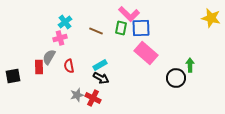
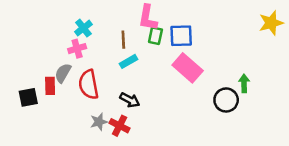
pink L-shape: (129, 14) -> (148, 18), moved, turned 55
yellow star: (211, 18) -> (271, 23), turned -30
brown line: (96, 31) -> (123, 40), turned 64
cyan rectangle: (100, 65) -> (128, 61), moved
red semicircle: (69, 66) -> (89, 85), size x1.6
black square: (13, 76) -> (28, 97), moved

